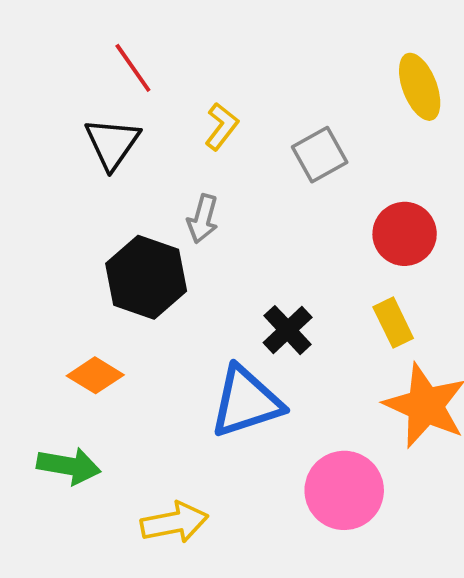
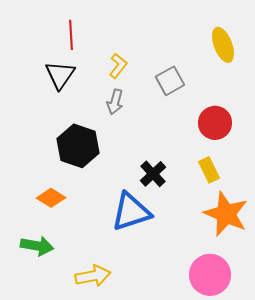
red line: (133, 68) -> (71, 35), turned 32
gray arrow: (203, 219) -> (115, 102), moved
pink circle: (344, 490) -> (210, 275), moved

